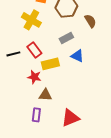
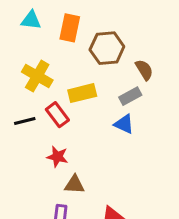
yellow cross: (31, 20) -> (37, 76), moved
gray rectangle: (66, 38) -> (130, 96), moved
yellow rectangle: (50, 64) -> (82, 93), moved

